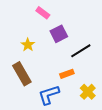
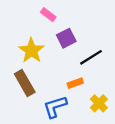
yellow star: (28, 45) -> (31, 51), size x1.6

